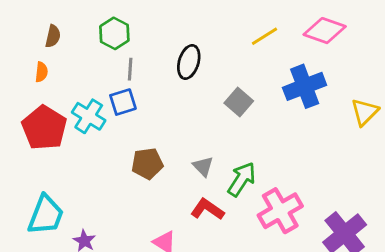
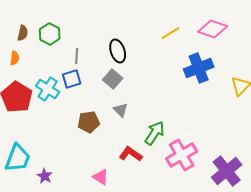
green hexagon: (114, 33) -> (50, 34), moved
black ellipse: (189, 62) -> (118, 51), turned -35
gray square: (239, 102) -> (113, 79), moved
gray triangle: (203, 166) -> (121, 110), moved

